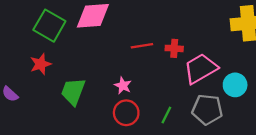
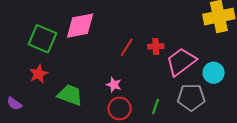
red line: (142, 46) -> (127, 47), turned -42
green trapezoid: (73, 91) -> (70, 95), turned 96

